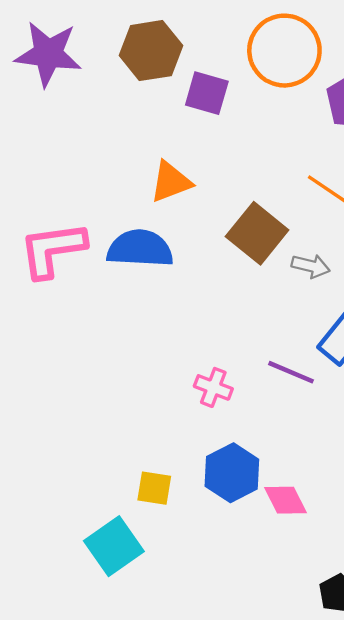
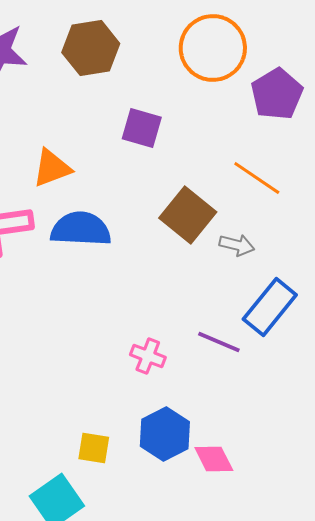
purple square: (207, 93) -> (142, 128), moved
orange triangle: (171, 182) -> (52, 168), moved

